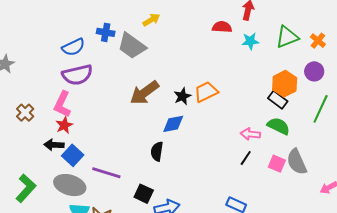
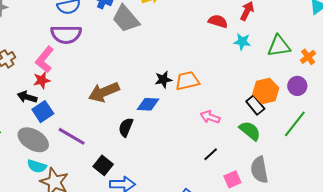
brown arrow: (144, 93) -> (104, 92), moved
pink arrow: (250, 134) -> (210, 117), moved
pink square: (277, 164) -> (232, 179), moved, turned 30

